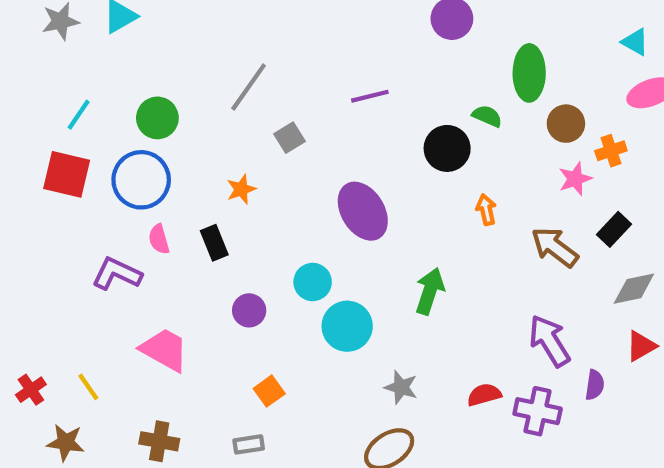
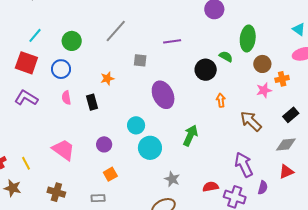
gray square: (290, 138) -> (140, 60), moved, turned 32
blue circle: (141, 180) -> (61, 69), size x0.7
black rectangle: (614, 229) -> (291, 115), moved
purple L-shape: (117, 274) -> (26, 98), moved
purple circle: (249, 310) -> (104, 144), moved

